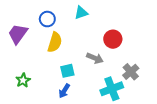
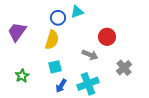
blue circle: (47, 19) -> (58, 18), moved
cyan square: (67, 71) -> (55, 67), moved
cyan cross: (112, 89) -> (88, 84), moved

